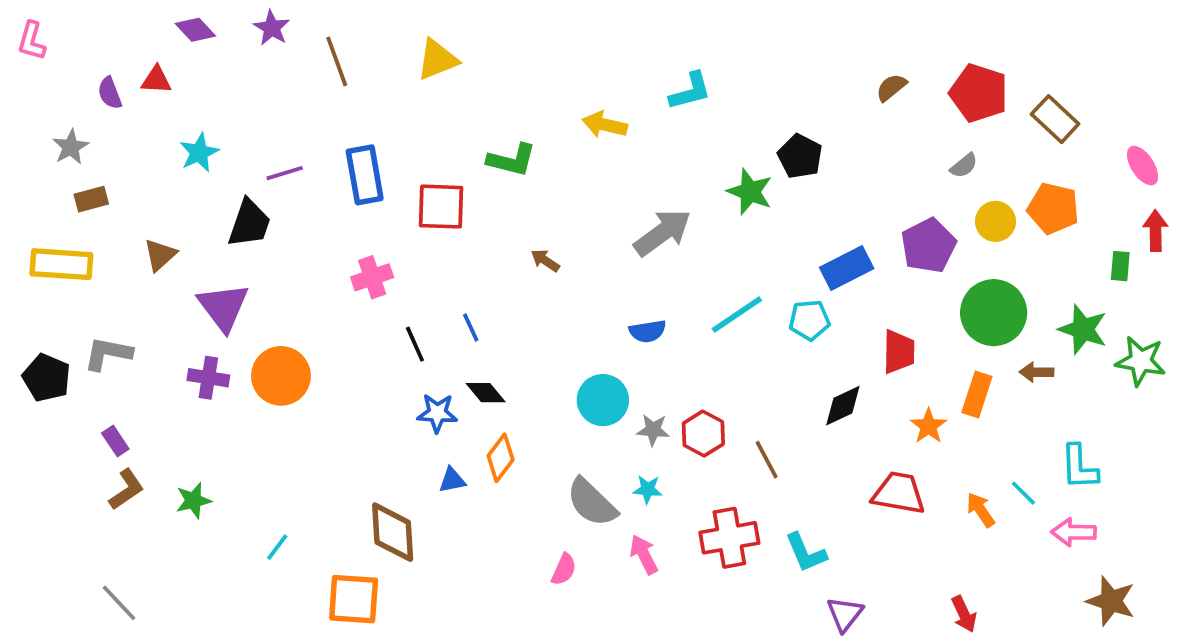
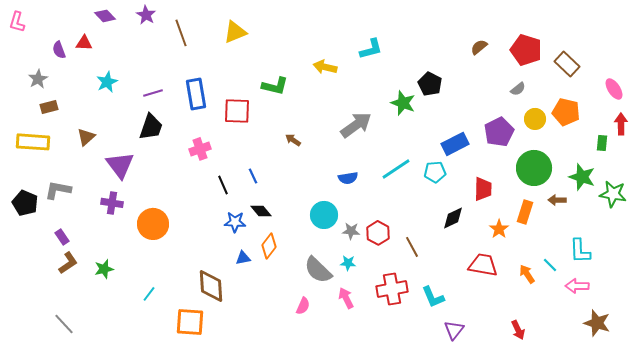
black trapezoid: (249, 223) -> (151, 127), moved
orange circle: (281, 376) -> (153, 224), moved

